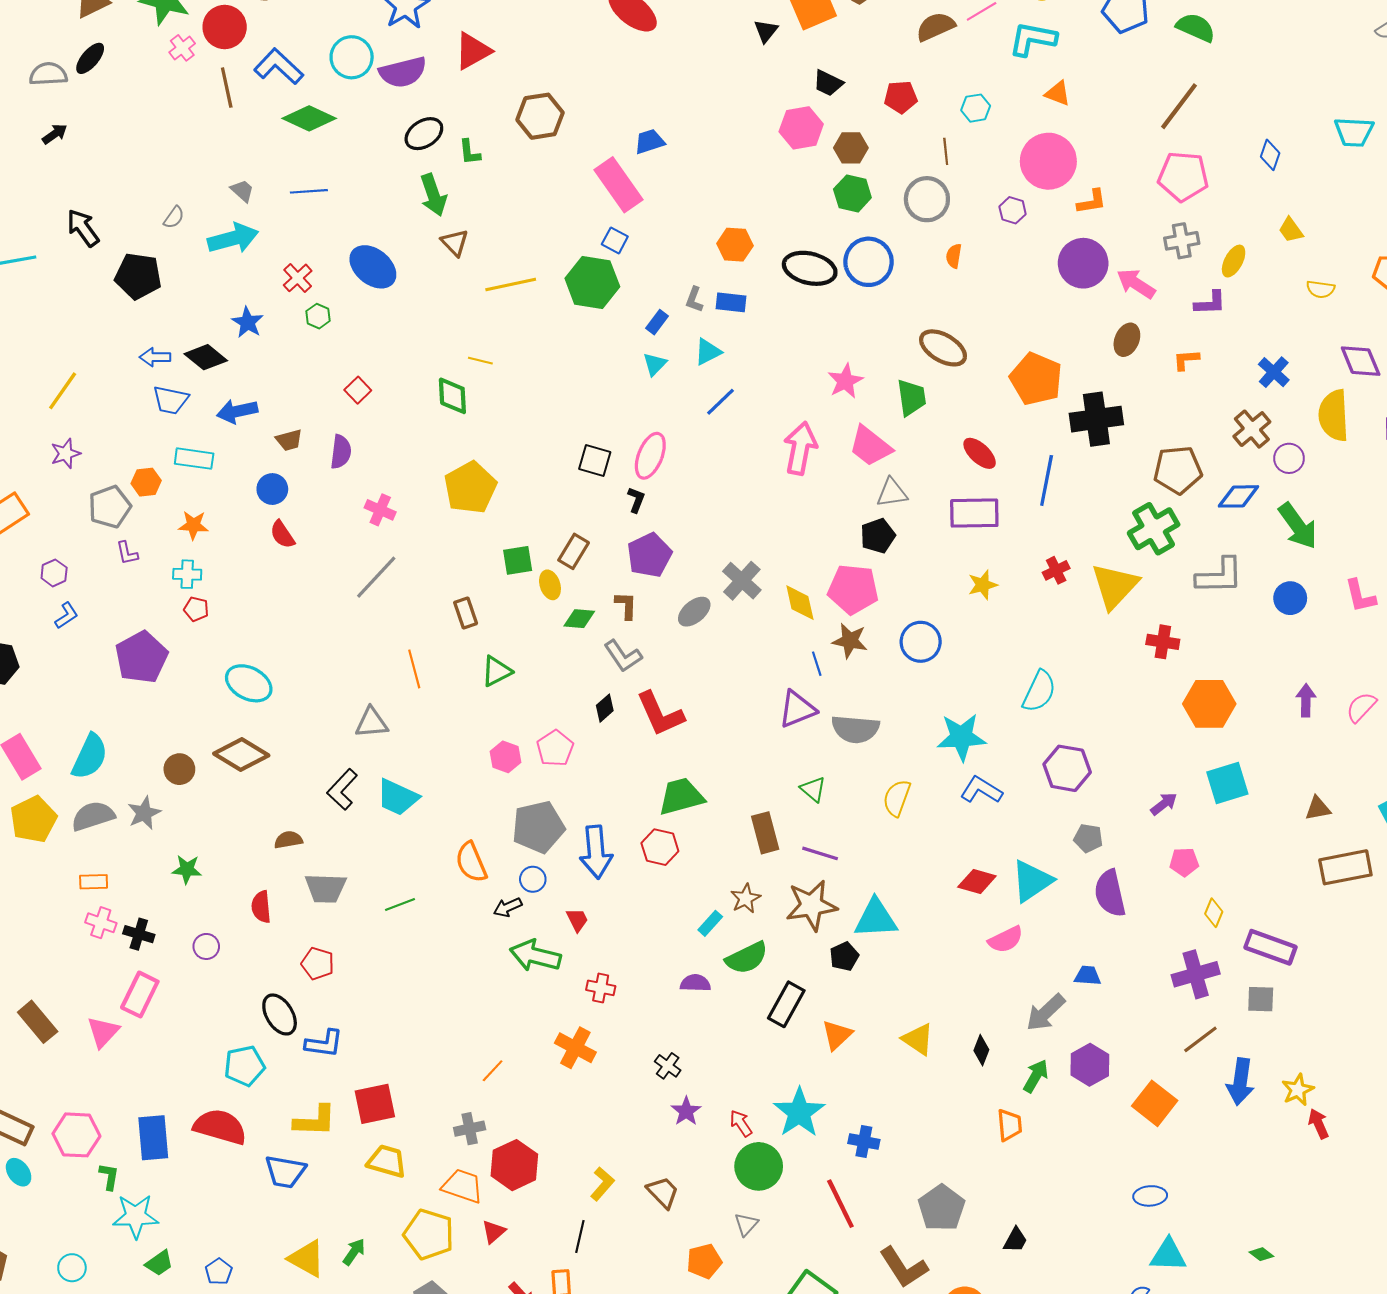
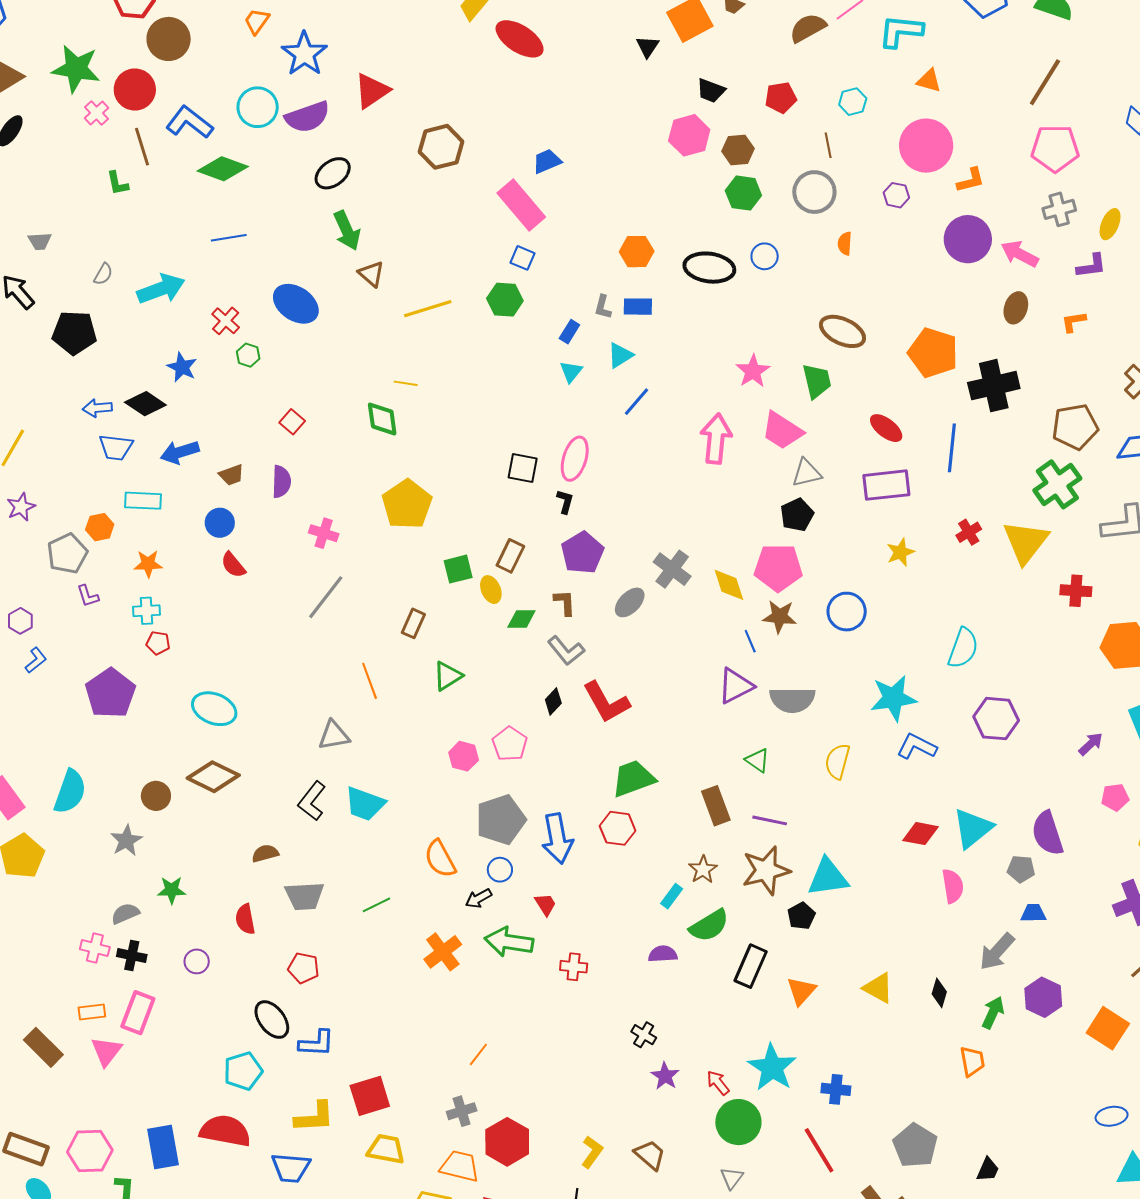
green L-shape: (470, 152) -> (117, 183), moved
gray trapezoid: (242, 191) -> (40, 241), moved, turned 140
blue circle: (869, 262) -> (765, 256), size x0.6
green hexagon: (592, 283) -> (505, 300), size x0.7
brown rectangle: (466, 613) -> (413, 623), turned 48
gray semicircle: (93, 816) -> (125, 913), moved, size x0.7
gray pentagon: (1088, 838) -> (1021, 869), moved
orange rectangle: (94, 882) -> (92, 1012), moved
pink semicircle: (1006, 940) -> (953, 886), turned -68
orange cross: (575, 1048) -> (443, 952), moved, turned 30

